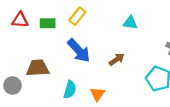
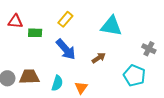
green rectangle: (48, 23) -> (35, 33), moved
cyan triangle: (130, 23) -> (111, 26), size x1.6
brown trapezoid: (38, 68) -> (29, 77), moved

